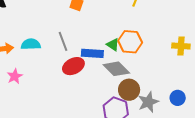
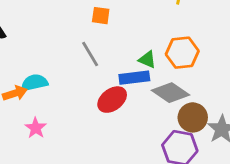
gray line: (63, 41) -> (90, 54), moved
cyan semicircle: (31, 44) -> (34, 83), moved
green triangle: (113, 45) -> (147, 60), moved

